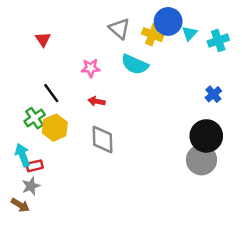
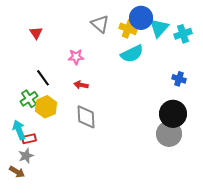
cyan triangle: (190, 33) -> (159, 28), size x1.5
cyan semicircle: (135, 64) -> (132, 54), moved, turned -50
blue cross: (213, 94) -> (179, 79), turned -32

